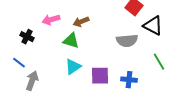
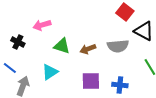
brown arrow: (81, 22) -> (88, 49), moved
cyan triangle: (73, 67) -> (50, 72), moved

